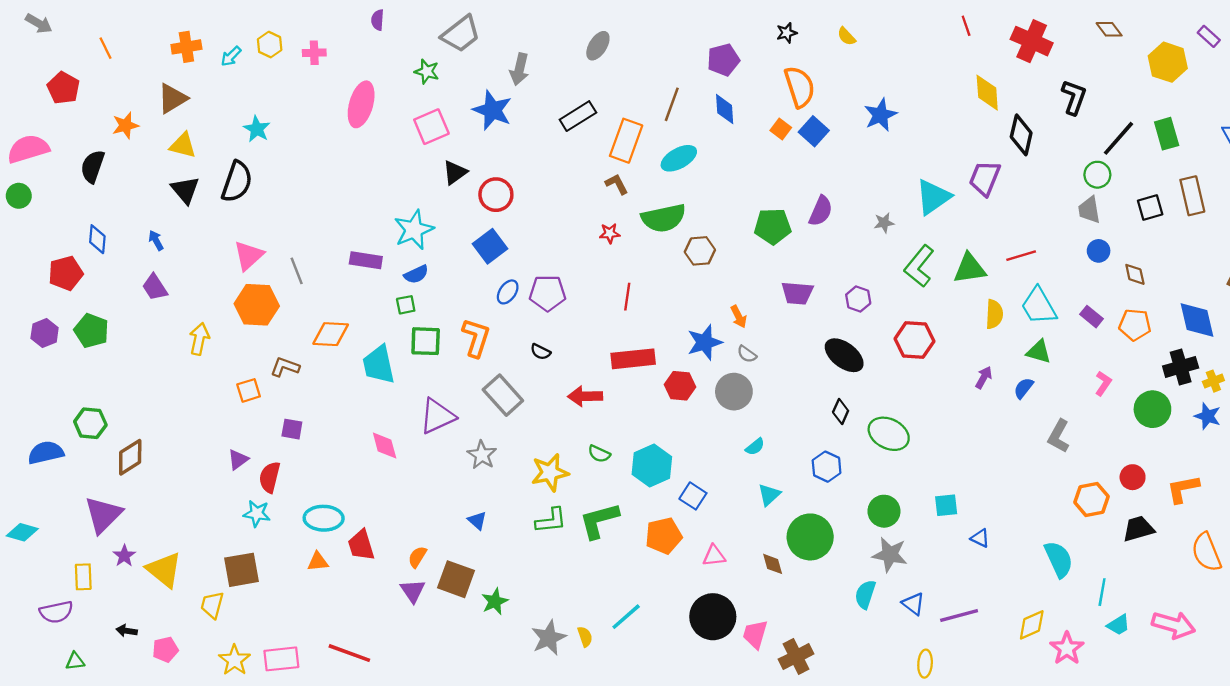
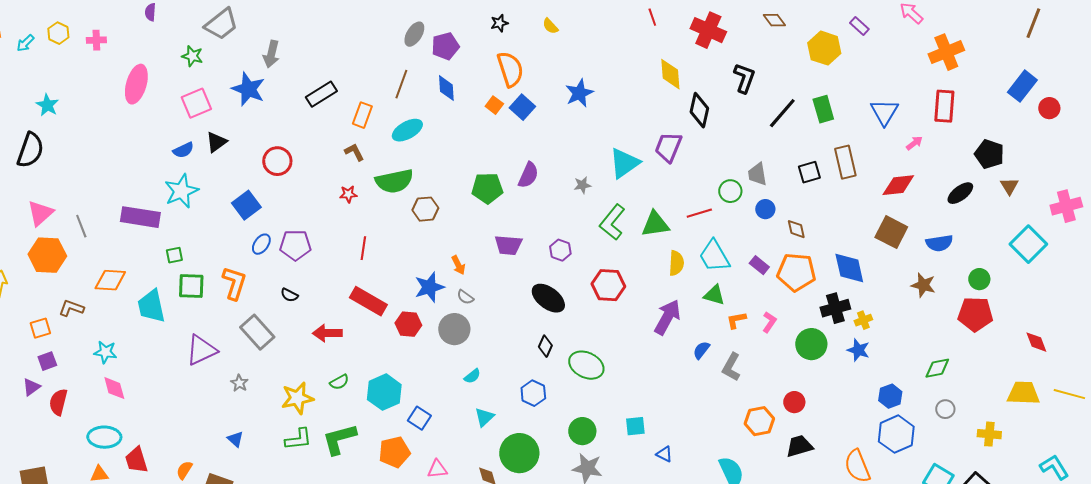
gray ellipse: (598, 46) -> (414, 34), moved
orange rectangle: (626, 141) -> (362, 115), size x0.7
green circle: (1097, 175) -> (730, 191), moved
red circle: (496, 195) -> (277, 161), moved
purple rectangle: (366, 260) -> (140, 217), size x1.4
blue semicircle: (416, 274) -> (183, 150), moved
orange pentagon: (1135, 325) -> (796, 272), size x1.4
red rectangle: (633, 359) -> (368, 301), turned 36
purple arrow: (984, 378) -> (667, 317), size x1.8
blue semicircle: (1024, 388) -> (701, 350), moved
purple square: (292, 429) -> (47, 361), moved, turned -30
pink diamond: (385, 446) -> (114, 388), moved
green semicircle: (599, 454) -> (339, 382), turned -54
gray star: (482, 455) -> (239, 383), size x0.7
orange L-shape: (1183, 489) -> (736, 320), moved, size x0.7
cyan star: (257, 514) -> (105, 352), moved

